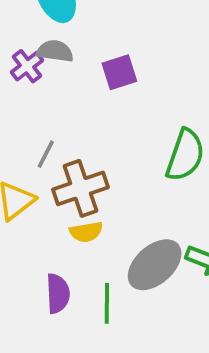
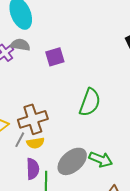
gray line: (46, 154) -> (20, 140), moved
purple semicircle: (58, 294) -> (33, 169), moved

